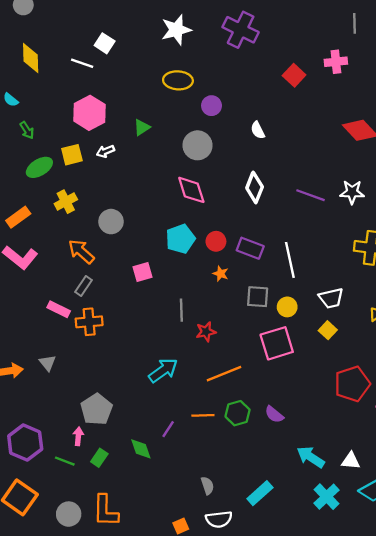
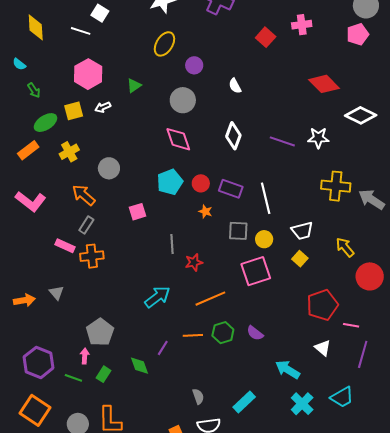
yellow ellipse: (178, 80) -> (164, 44), turned -60
orange rectangle: (18, 217) -> (28, 150), moved
white triangle: (351, 461) -> (323, 348), moved, turned 36

